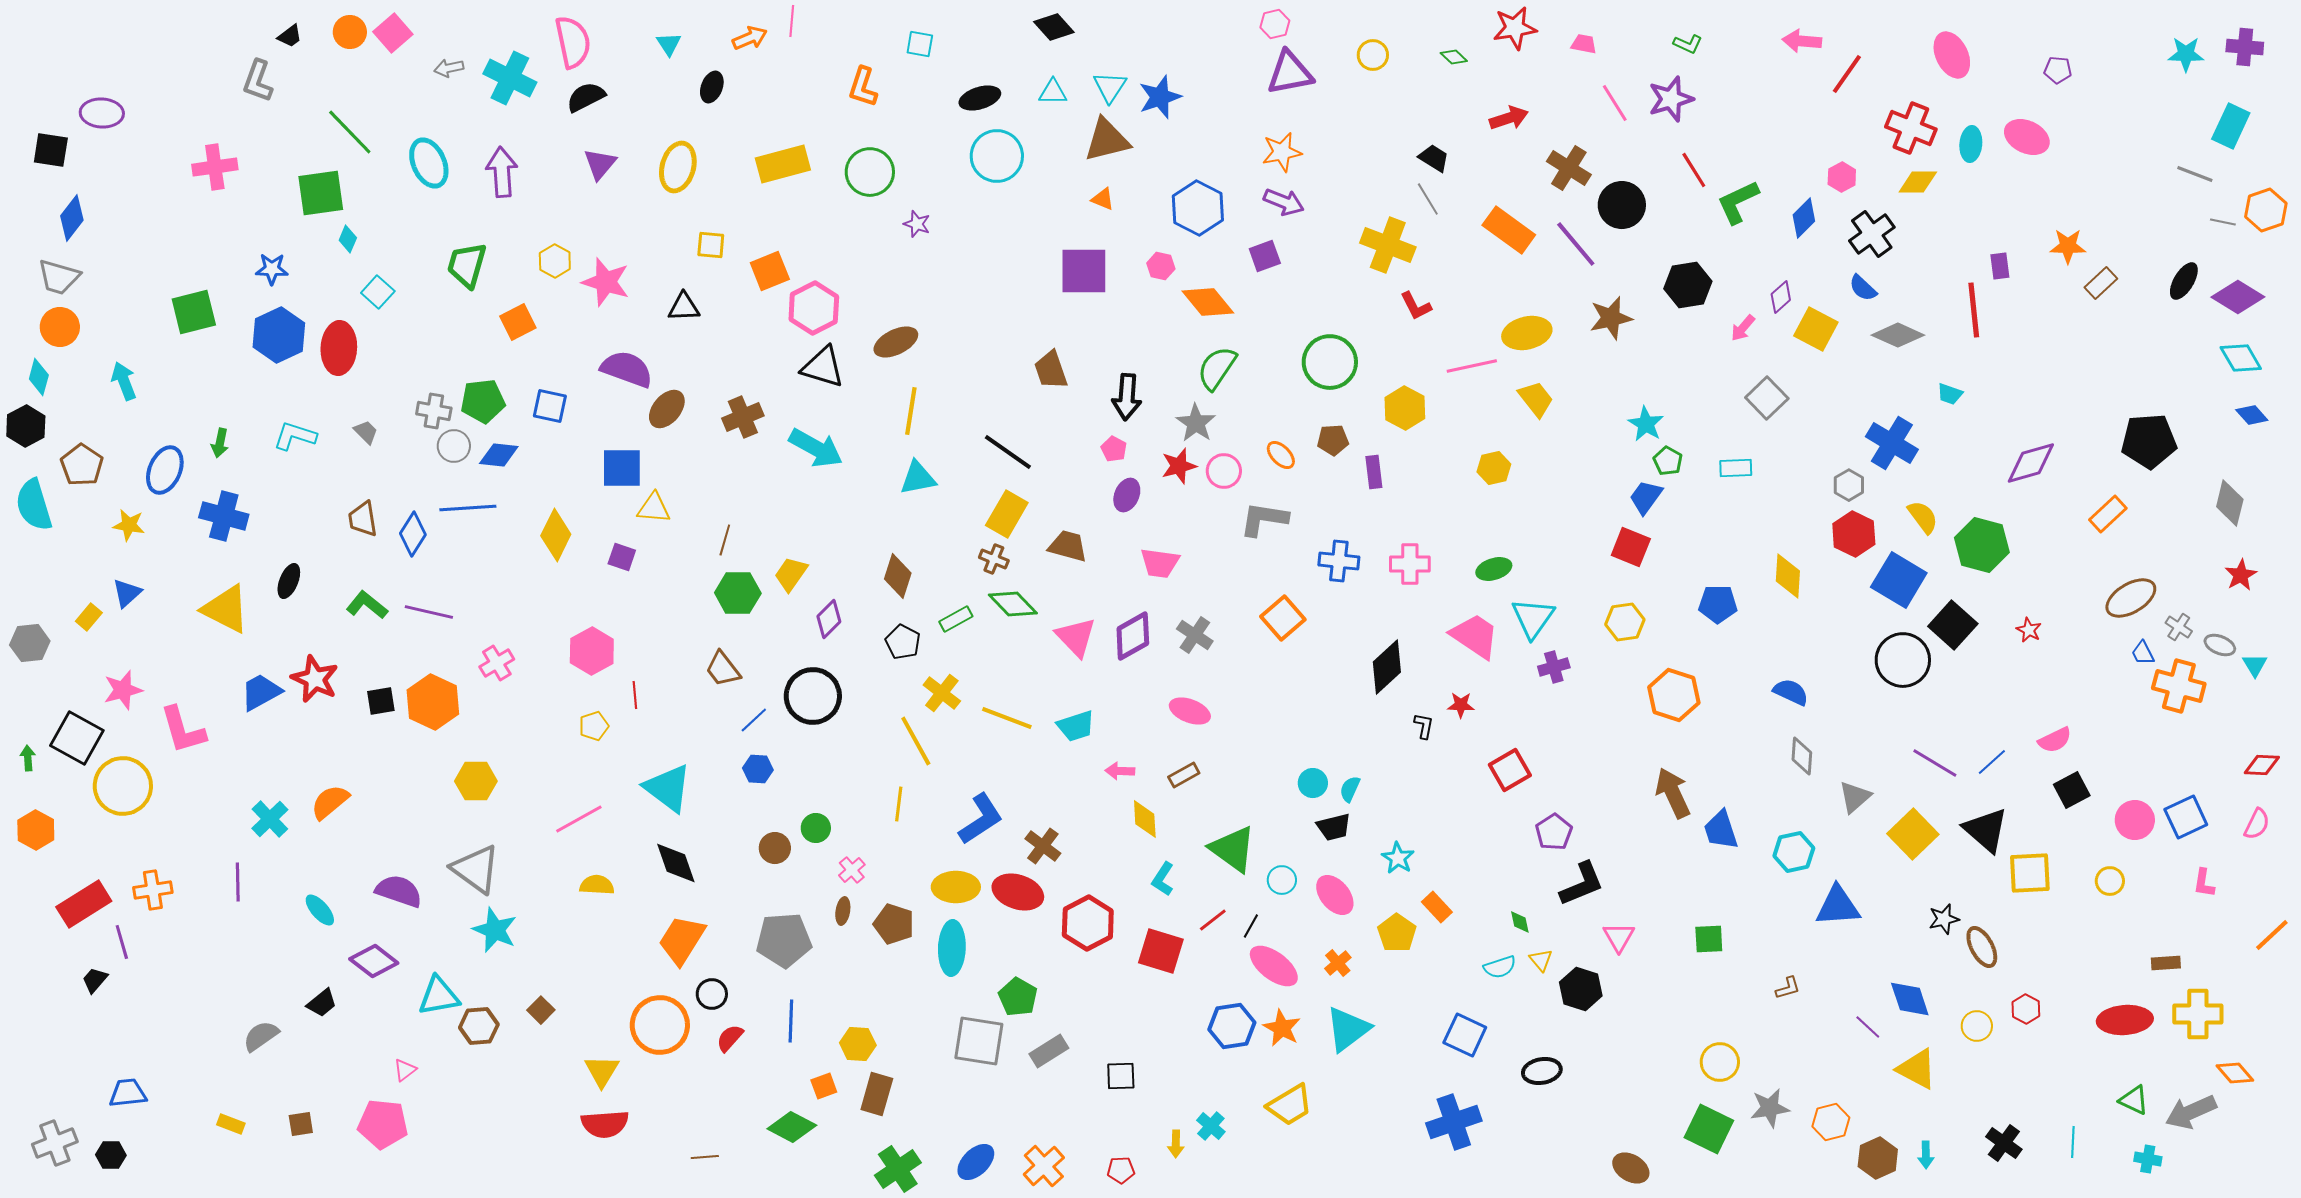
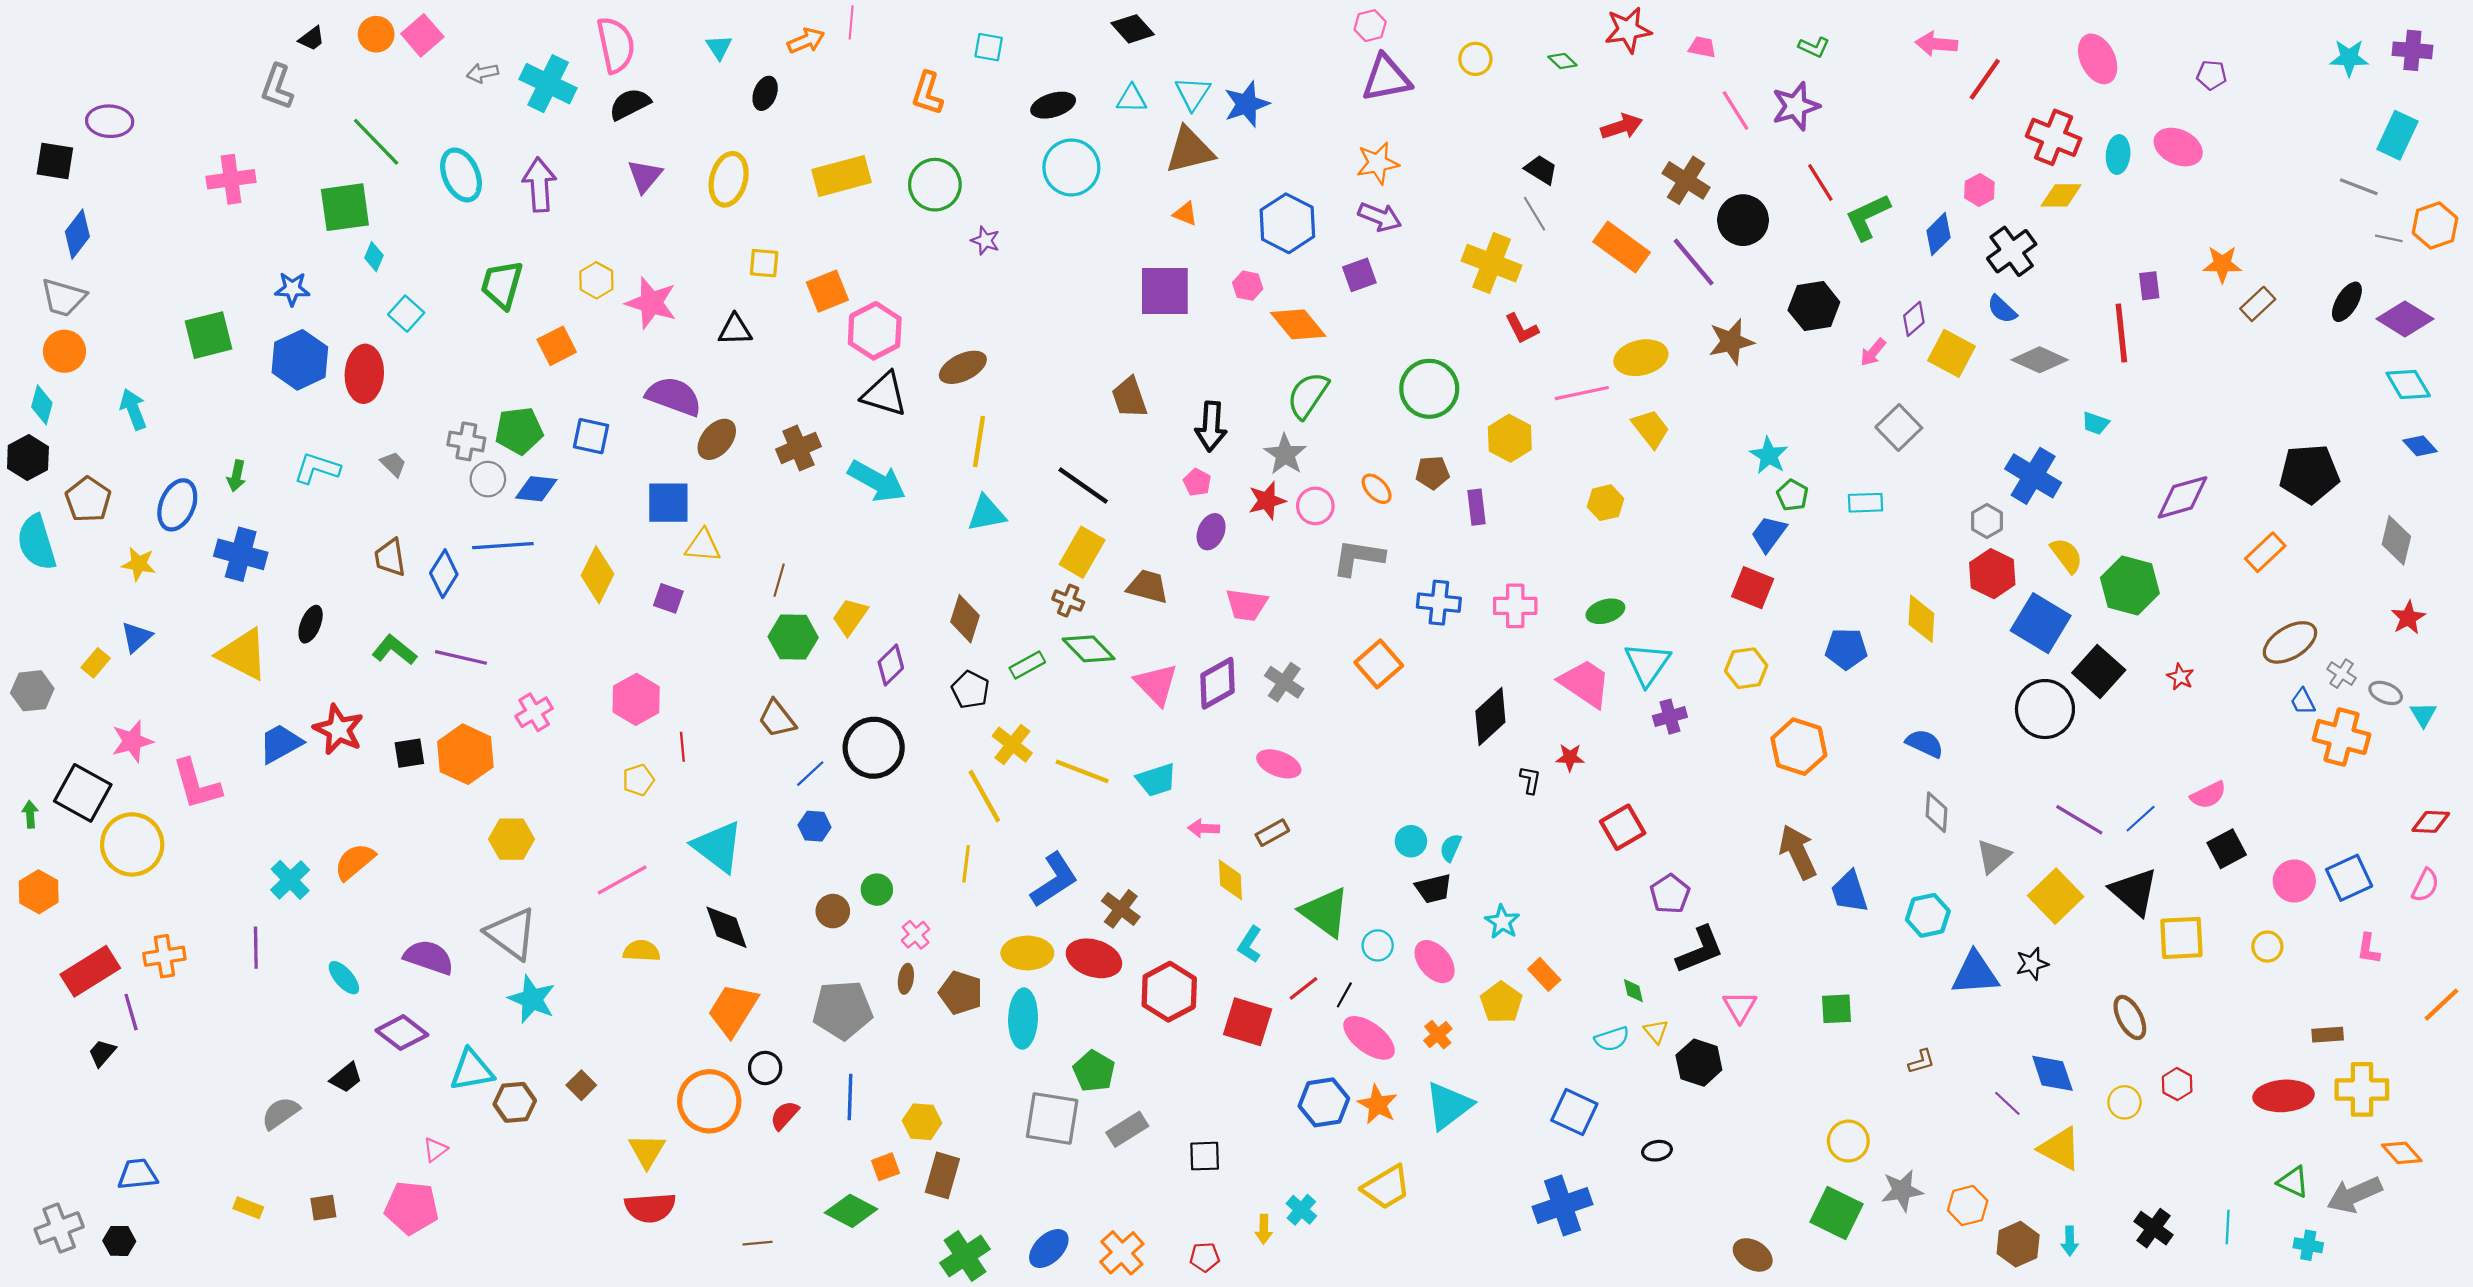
black star: (1944, 919) -> (2032, 964), moved
black ellipse: (1542, 1071) -> (1657, 1151), size x0.7

